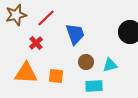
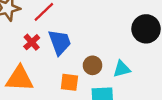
blue trapezoid: (75, 34) -> (60, 42), moved
orange square: (56, 76) -> (69, 82), moved

